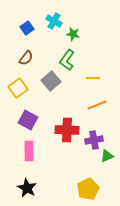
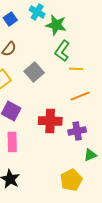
green star: (73, 34) -> (56, 25), size x1.5
green L-shape: (67, 60) -> (62, 51), moved
green triangle: (107, 156) -> (90, 155), moved

